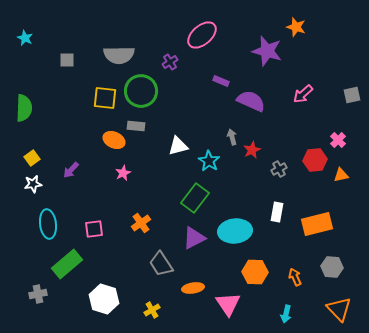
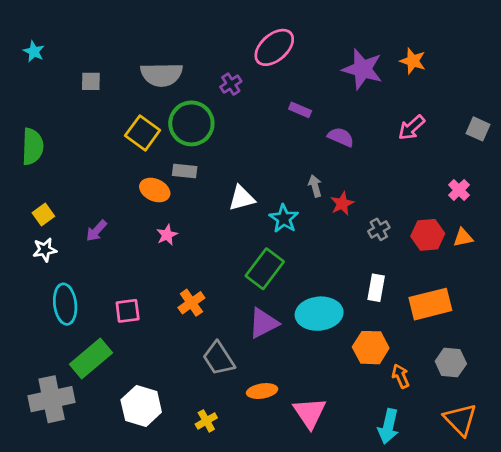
orange star: (296, 27) -> (413, 61), moved
gray square: (352, 95) -> (478, 129), turned 36
yellow square: (105, 98) -> (143, 133), turned 30
purple semicircle: (251, 101) -> (341, 137), size x0.7
red hexagon: (315, 160) -> (428, 235), moved
orange hexagon: (255, 272) -> (371, 348), moved
gray cross: (38, 294) -> (52, 399), size x1.8
cyan arrow: (286, 314) -> (388, 426), size x1.4

